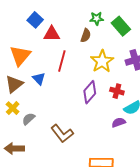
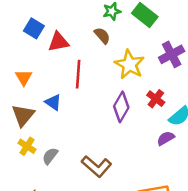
brown semicircle: (86, 35) -> (102, 36), turned -48
orange triangle: (20, 56) -> (24, 77), size x0.6
red cross: (117, 91) -> (156, 99), turned 32

